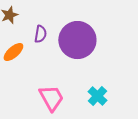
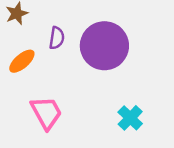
pink trapezoid: (51, 98) -> (46, 113), moved

